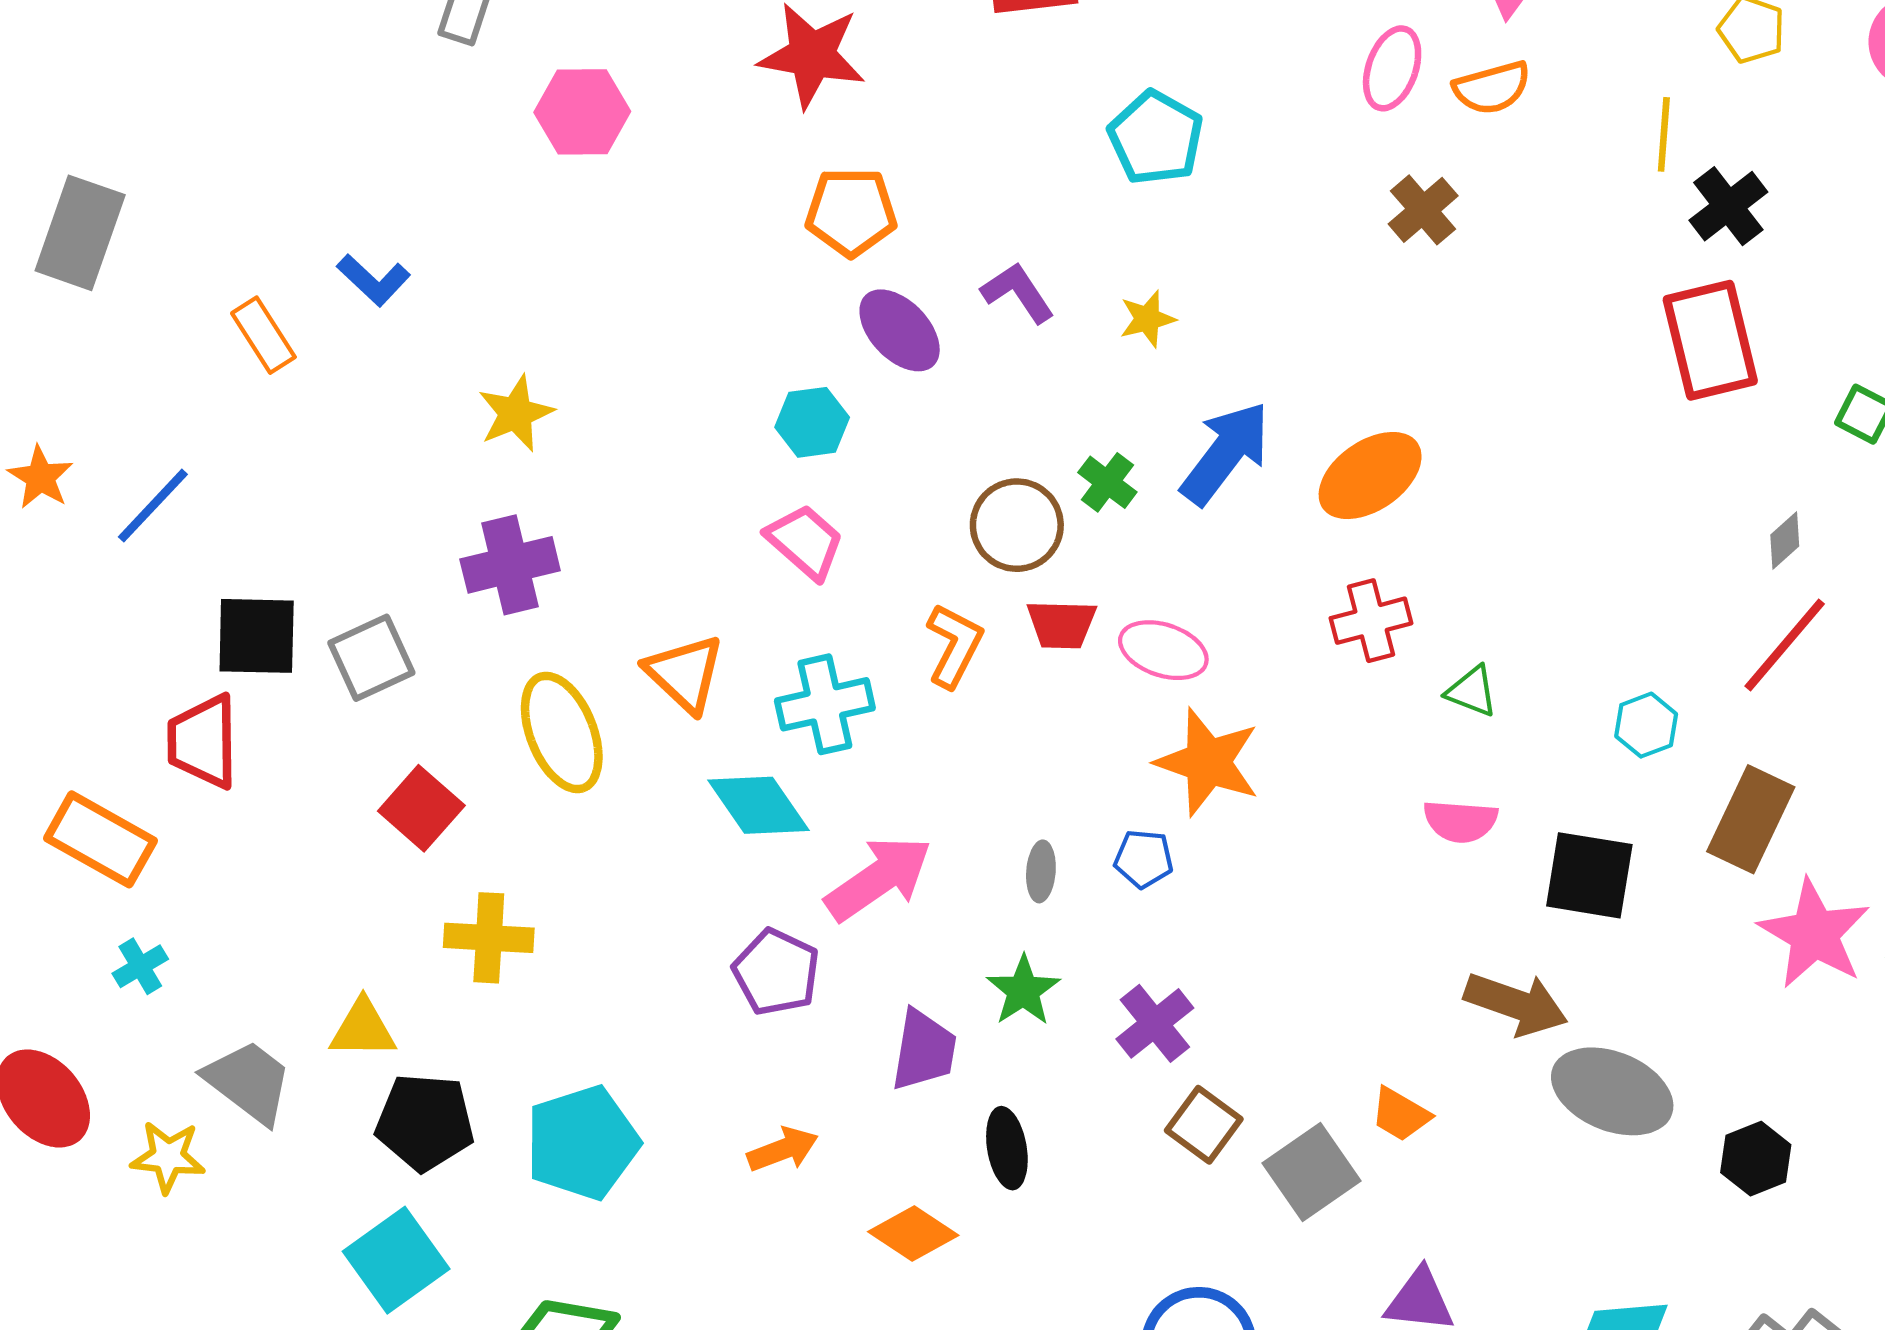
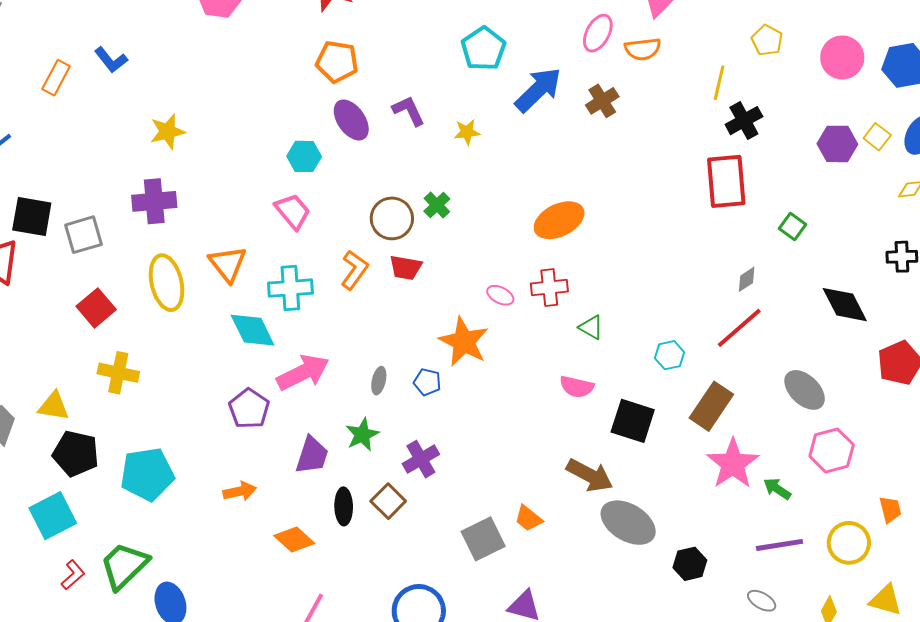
orange rectangle: (263, 335) -> (56, 78), turned 52
blue arrow: (1225, 453) -> (538, 90), moved
pink ellipse: (1163, 650) -> (500, 295), moved, size x0.7
brown square: (1204, 1125) -> (388, 501), moved

